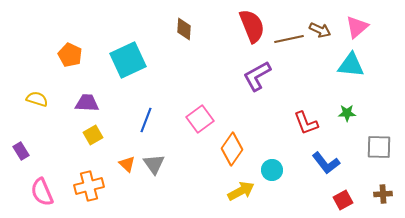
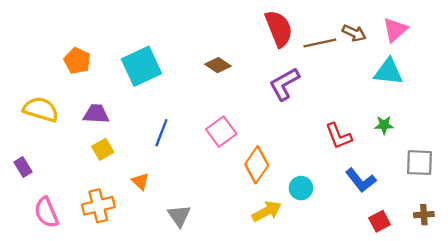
brown diamond: (184, 29) -> (218, 65), moved, turned -60
yellow semicircle: (37, 99) -> (41, 109), size x1.5
gray triangle: (154, 164) -> (179, 216), moved

